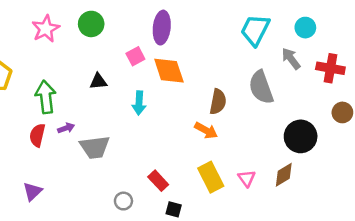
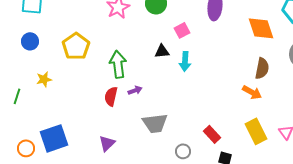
pink square: (135, 56) -> (182, 30), moved
orange diamond: (169, 71) -> (261, 28), moved
cyan arrow: (139, 103) -> (185, 61), moved
gray trapezoid: (95, 147) -> (155, 123), moved

